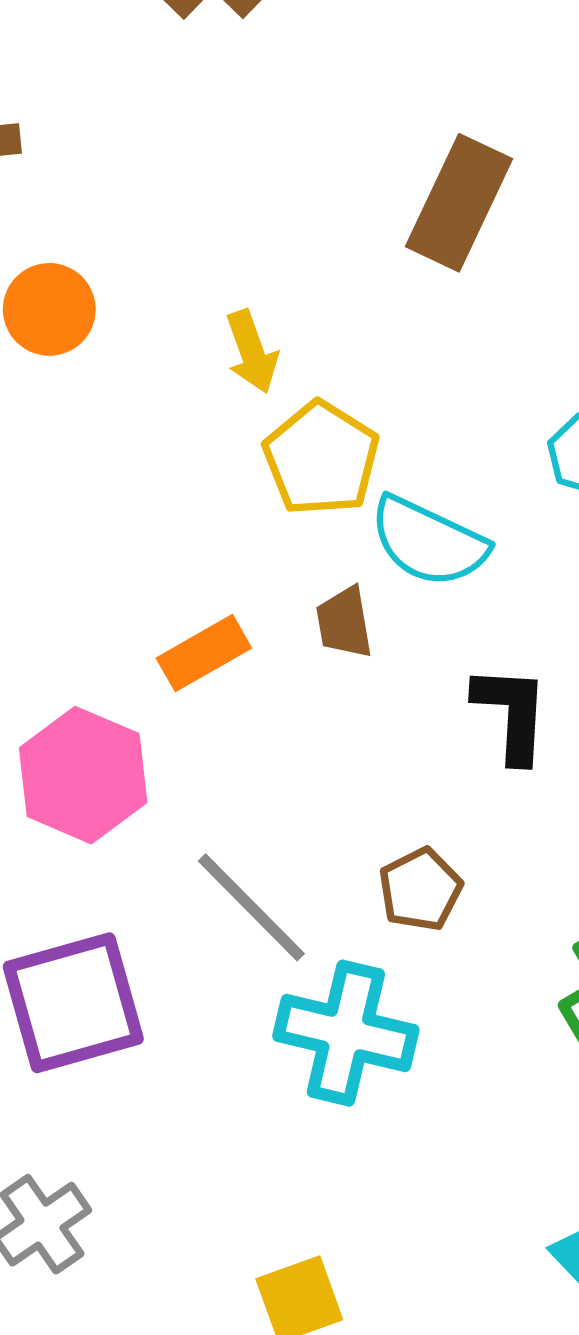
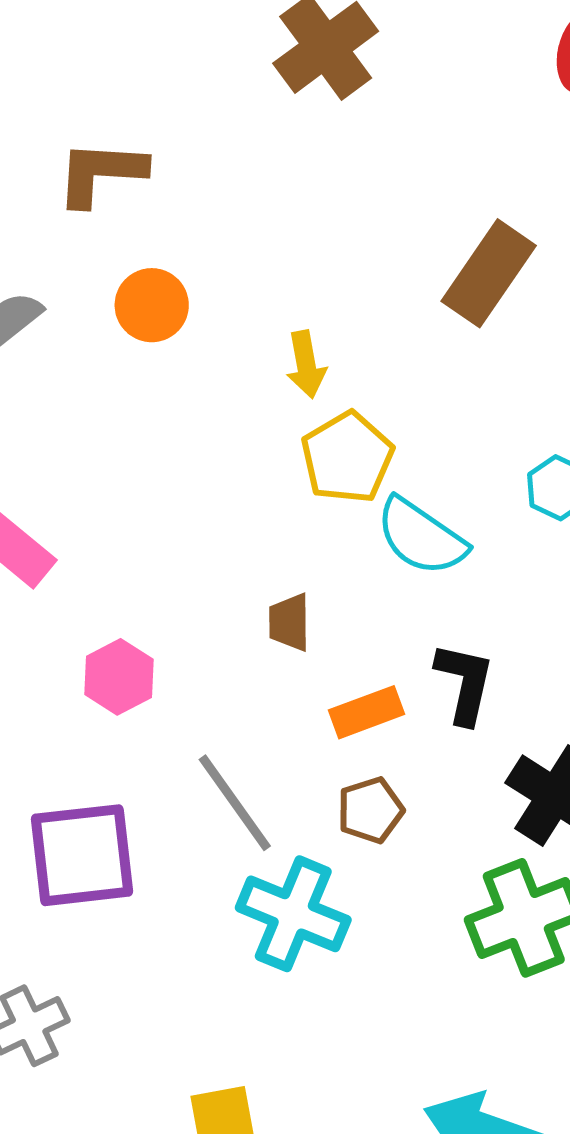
brown trapezoid: (344, 623) -> (289, 622), moved
orange rectangle: (204, 653) -> (366, 712), moved
pink hexagon: (83, 775) -> (119, 677), size x0.7

